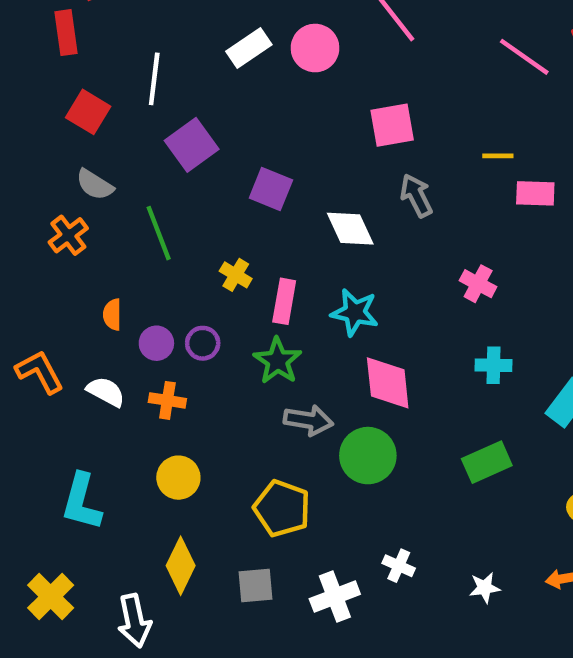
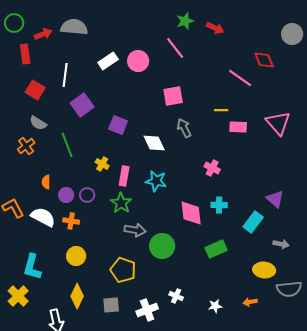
pink line: (524, 57) -> (240, 78), moved
pink diamond: (388, 383) -> (191, 213), moved
white semicircle: (106, 392) -> (43, 217), size x1.4
yellow cross: (51, 597) -> (18, 296), moved

